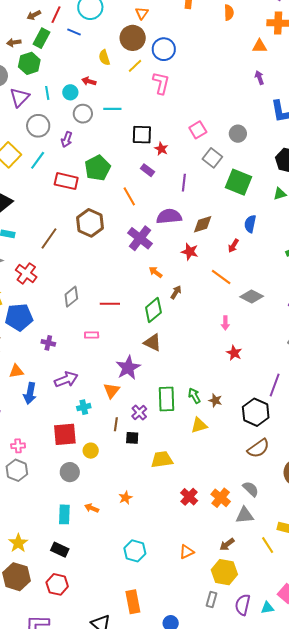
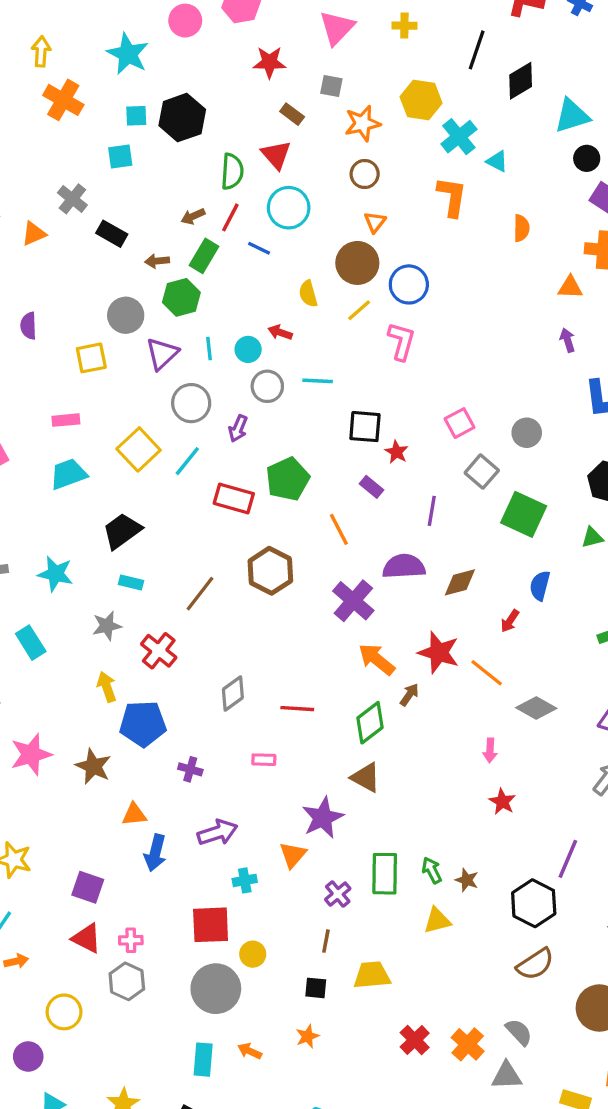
red star: (190, 252) -> (439, 653), moved, size x1.4
orange arrow: (156, 272) -> (377, 659), size x1.6
brown line: (116, 424) -> (326, 941), moved
black square: (132, 438) -> (316, 988), moved
gray circle: (70, 472) -> (216, 989), size x1.5

